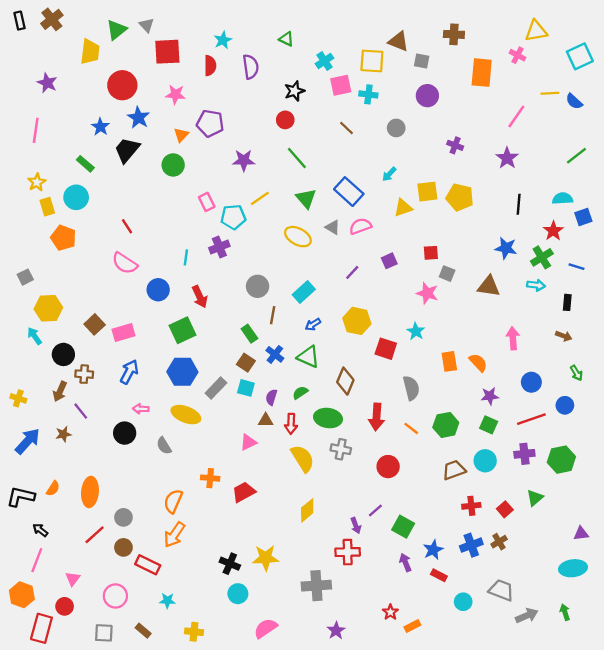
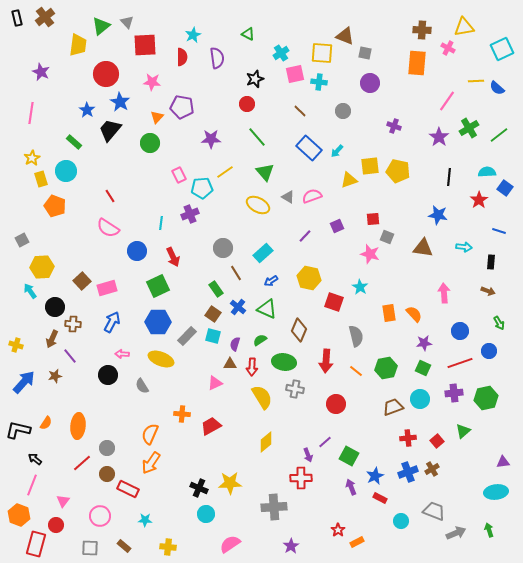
brown cross: (454, 34) -> (422, 30), moved
blue rectangle: (349, 192) -> (309, 148), moved
blue square: (583, 217) -> (505, 188), turned -35
green cross: (542, 257) -> (469, 128), moved
brown line: (273, 315) -> (236, 273), turned -42

